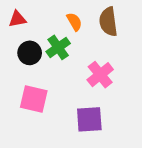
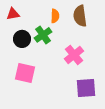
orange semicircle: (74, 22) -> (55, 16), turned 32
purple square: (89, 119) -> (86, 88), moved

